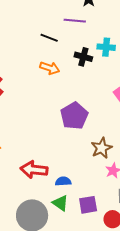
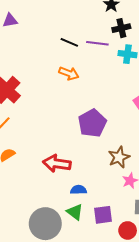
purple line: (75, 21) -> (97, 43), moved
black cross: (83, 57) -> (121, 28), moved, turned -30
red arrow: (34, 170) -> (57, 163), moved

